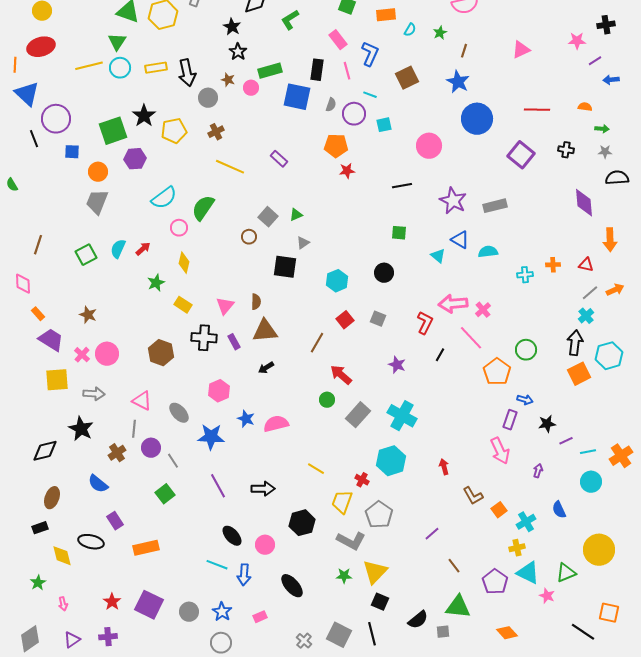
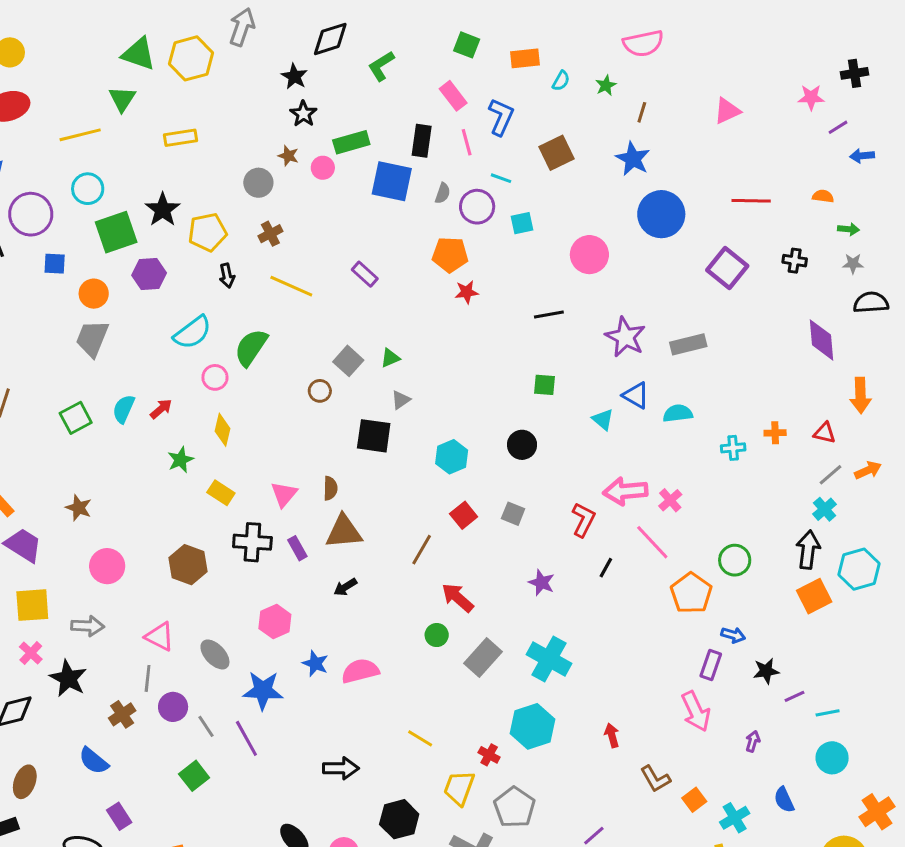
cyan circle: (120, 68) -> (88, 189), moved
black arrow: (187, 73) -> (227, 276), moved, size x0.6
pink cross: (82, 355) -> (31, 653), moved
orange cross: (621, 456) -> (877, 812), moved
purple line: (218, 486) -> (246, 738), moved

